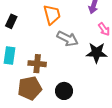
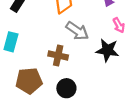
brown cross: (37, 64) -> (58, 55), moved

